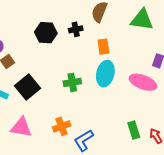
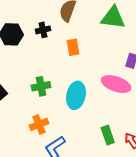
cyan ellipse: (105, 74) -> (76, 95), moved
orange cross: (62, 126) -> (39, 124), moved

